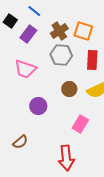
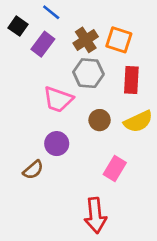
pink trapezoid: (25, 69) -> (58, 99), moved
brown semicircle: (20, 142) -> (33, 170), moved

